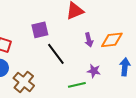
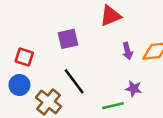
black line: (56, 54) -> (74, 81), moved

